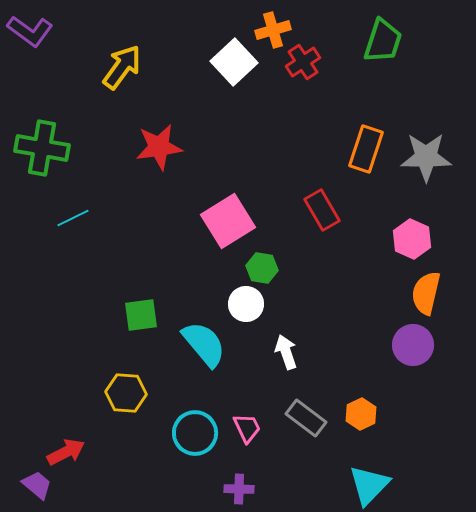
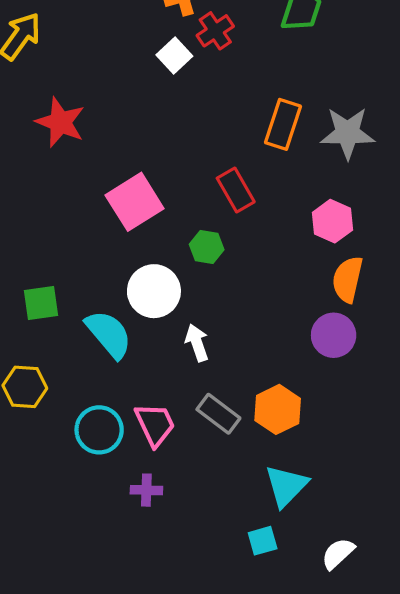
white square: (234, 62) -> (174, 56), moved, size x0.7
red star: (159, 147) -> (60, 122), turned 30
green hexagon: (262, 268) -> (207, 247), moved
white circle: (246, 304) -> (154, 291), size x1.4
orange hexagon: (361, 414) -> (278, 409), size x1.4
pink trapezoid: (247, 428) -> (155, 425), size x1.4

